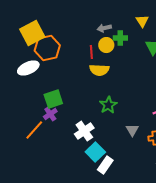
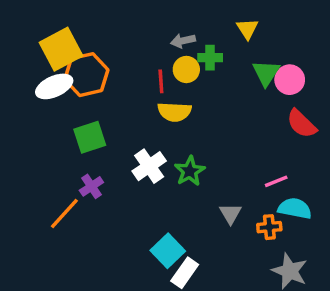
white ellipse: (28, 68) -> (54, 86), moved
green square: (53, 99) -> (90, 137), moved
white cross: (84, 131) -> (149, 166), moved

